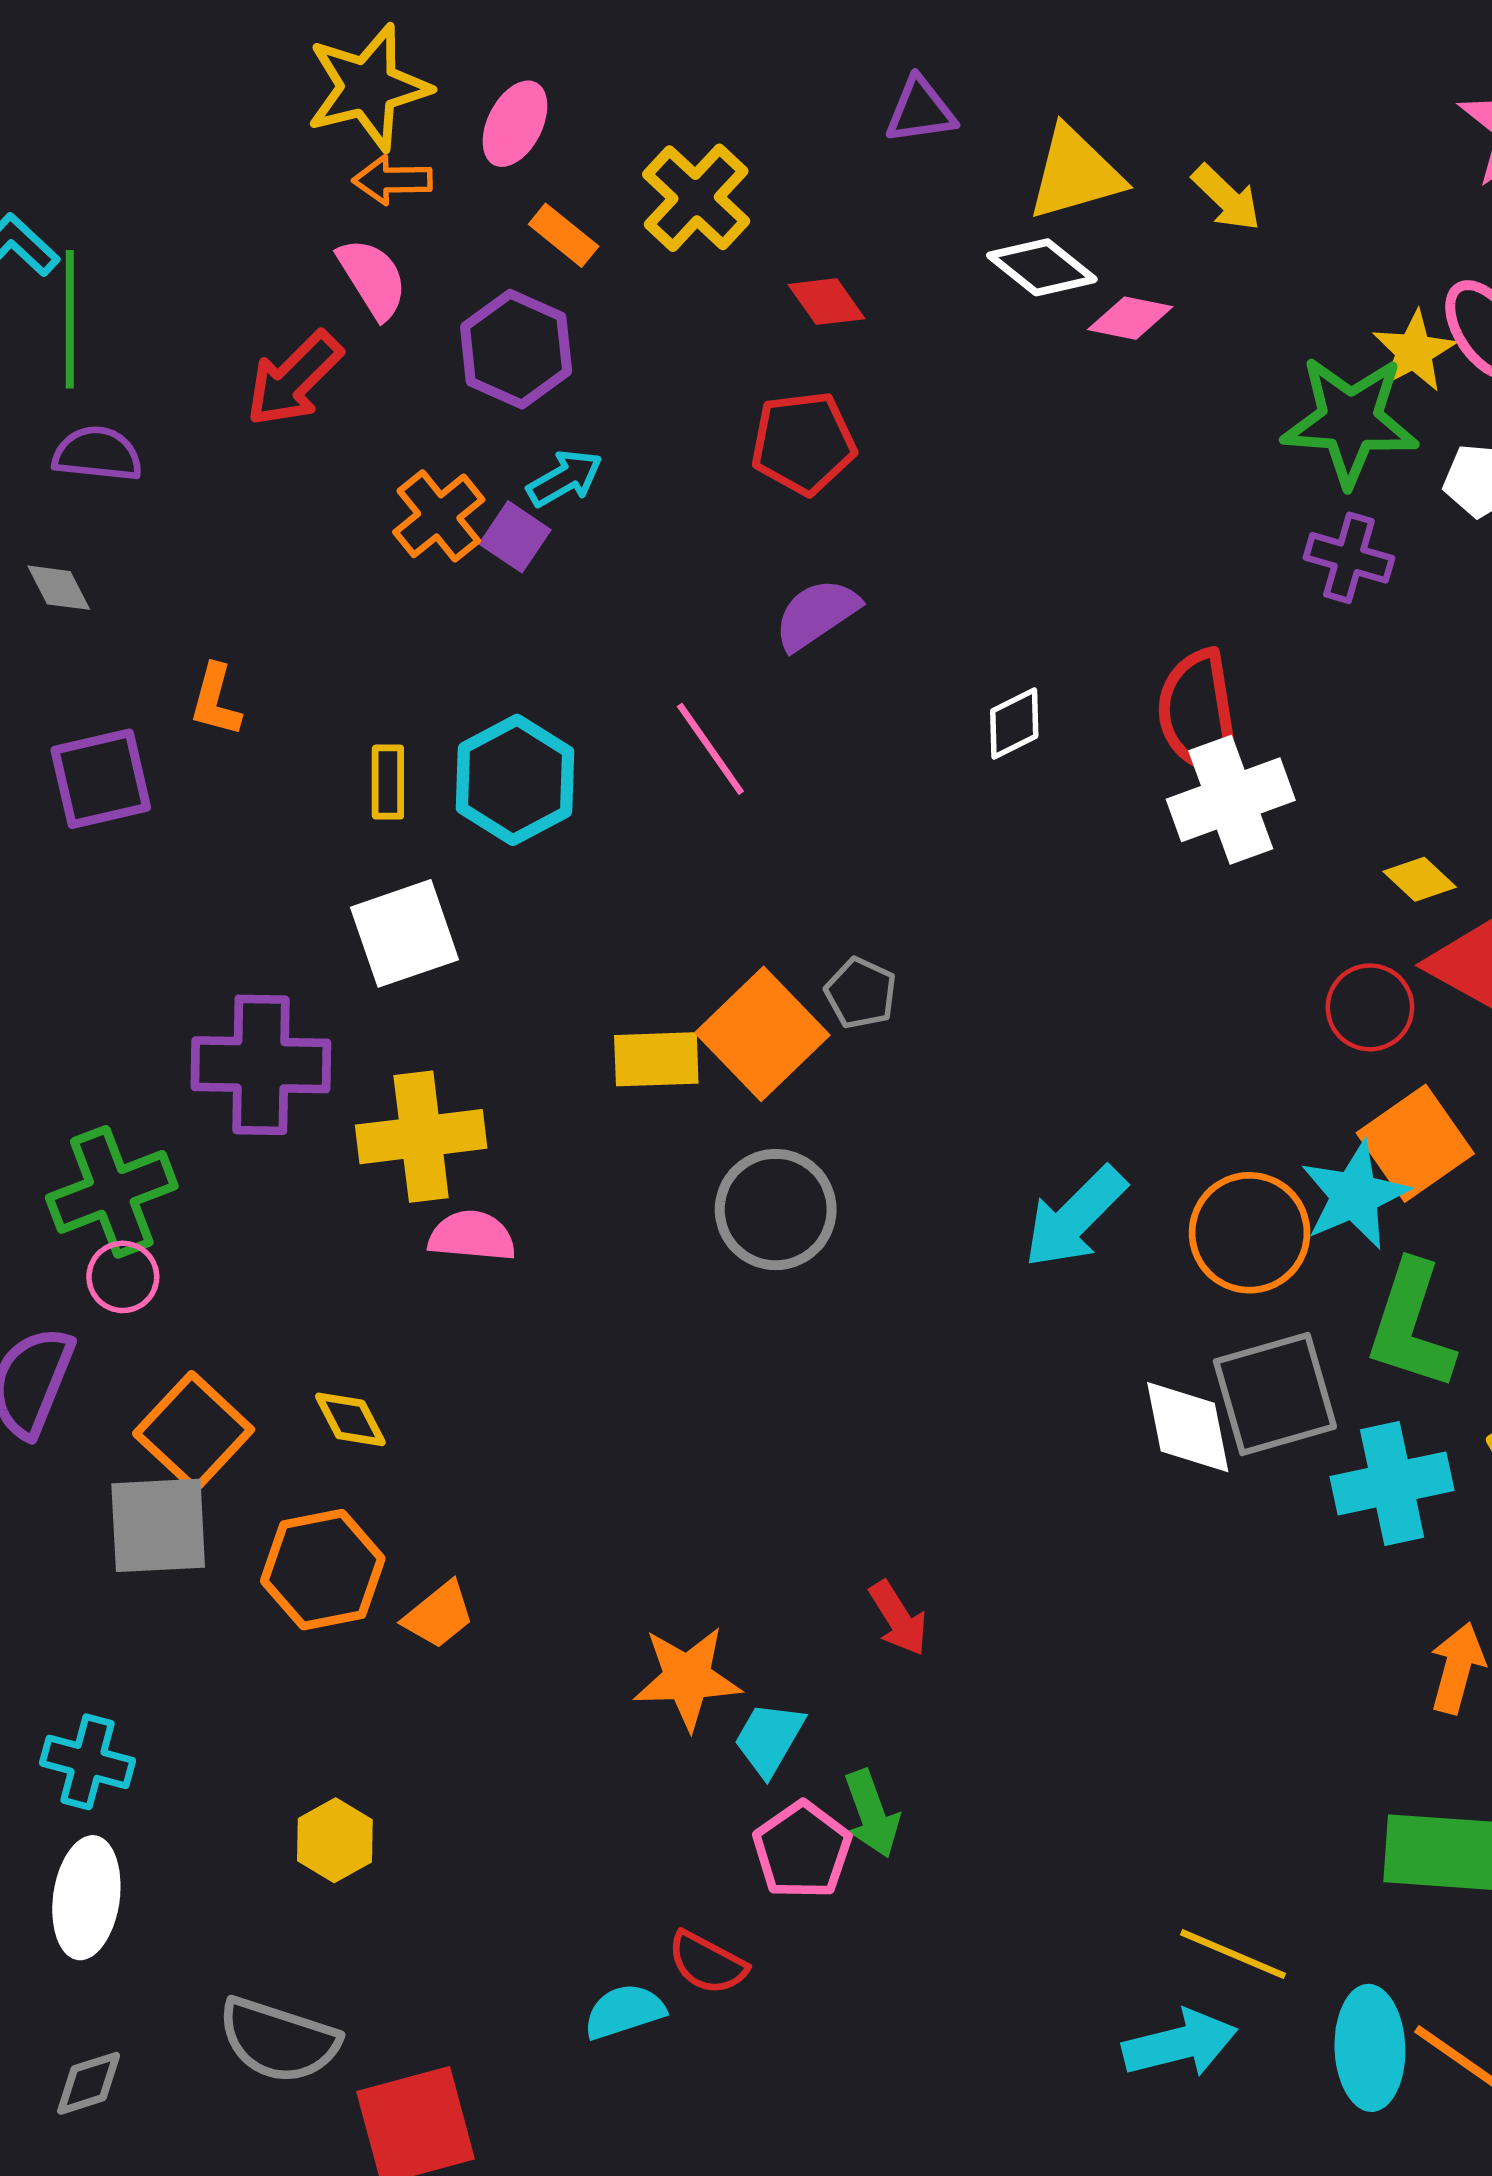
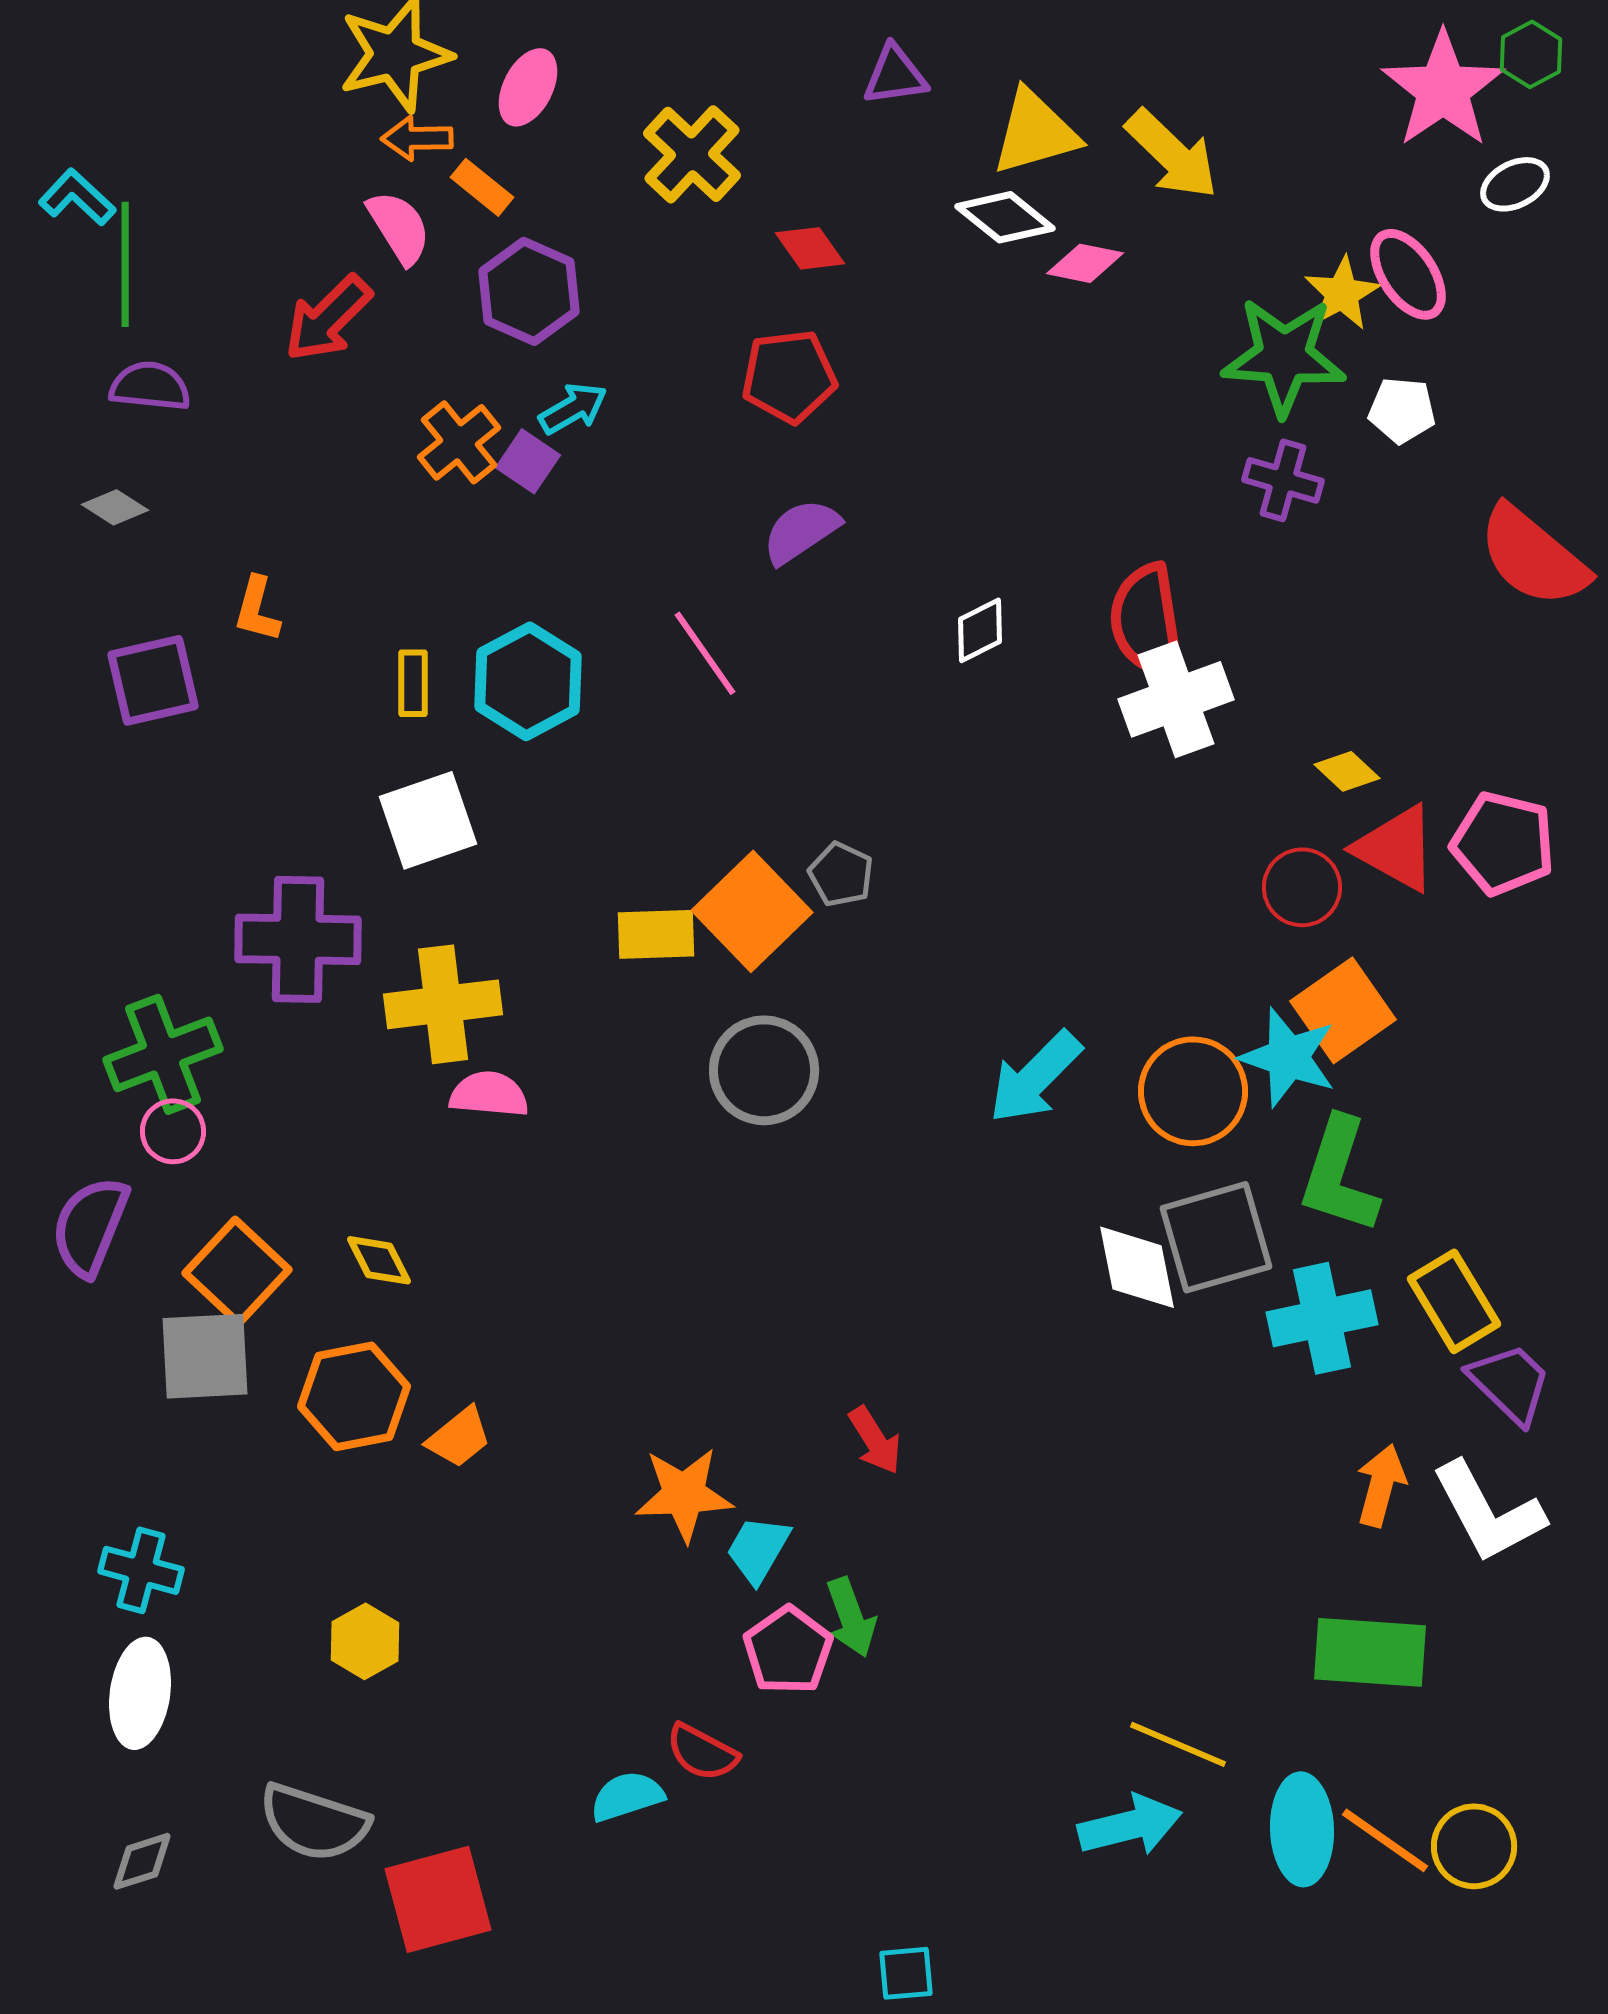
yellow arrow: (1226, 198) -> (1172, 154), size x1.5
orange rectangle: (564, 235) -> (482, 187), moved
gray diamond: (59, 588) -> (115, 507), turned -30
cyan star: (1354, 1195) -> (1288, 1057), turned -30

